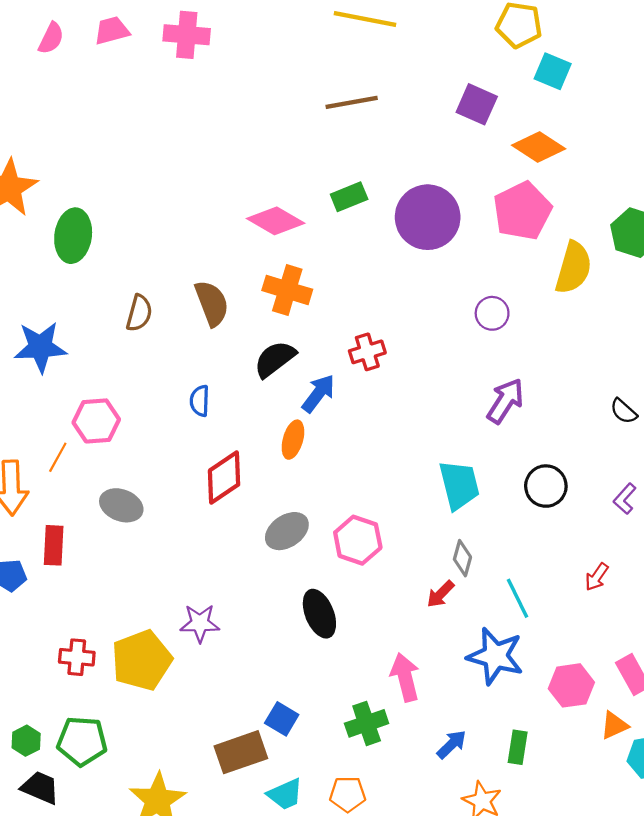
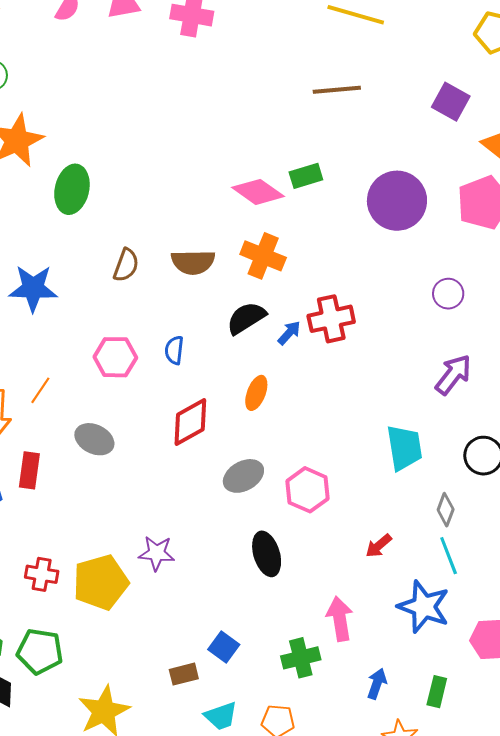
green rectangle: (349, 197) -> (306, 176), moved
brown semicircle: (212, 303) -> (193, 262), turned 105
red cross: (367, 352) -> (331, 319), size x1.4
blue arrow: (318, 393) -> (289, 333), moved, size x0.7
pink hexagon: (96, 421) -> (115, 357), moved
gray diamond: (462, 558) -> (446, 510), moved
blue arrow: (452, 744) -> (377, 684), turned -32
brown rectangle: (241, 752) -> (184, 674), size x0.6

